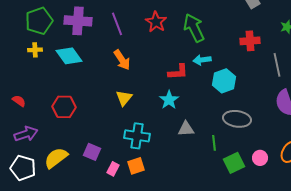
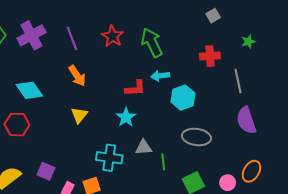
purple cross: (78, 21) -> (31, 35), turned -32
cyan diamond: (69, 56) -> (29, 90), moved
cyan cross: (137, 136) -> (109, 158), moved
green line: (214, 143) -> (163, 162), moved
pink circle: (260, 158) -> (228, 183), moved

